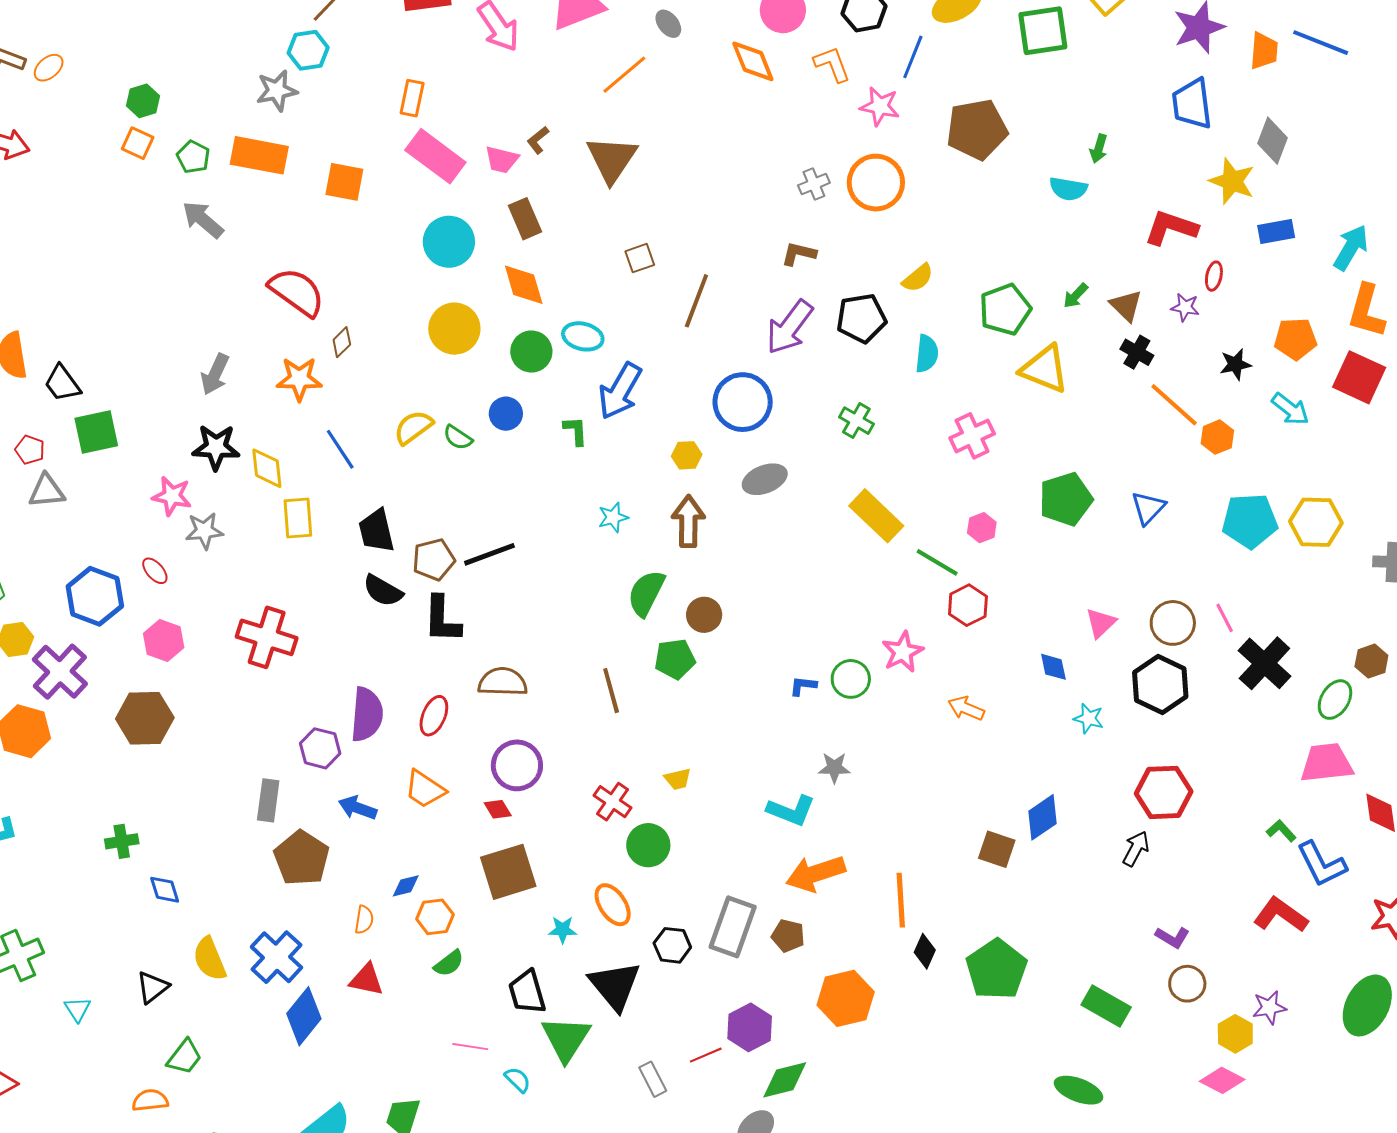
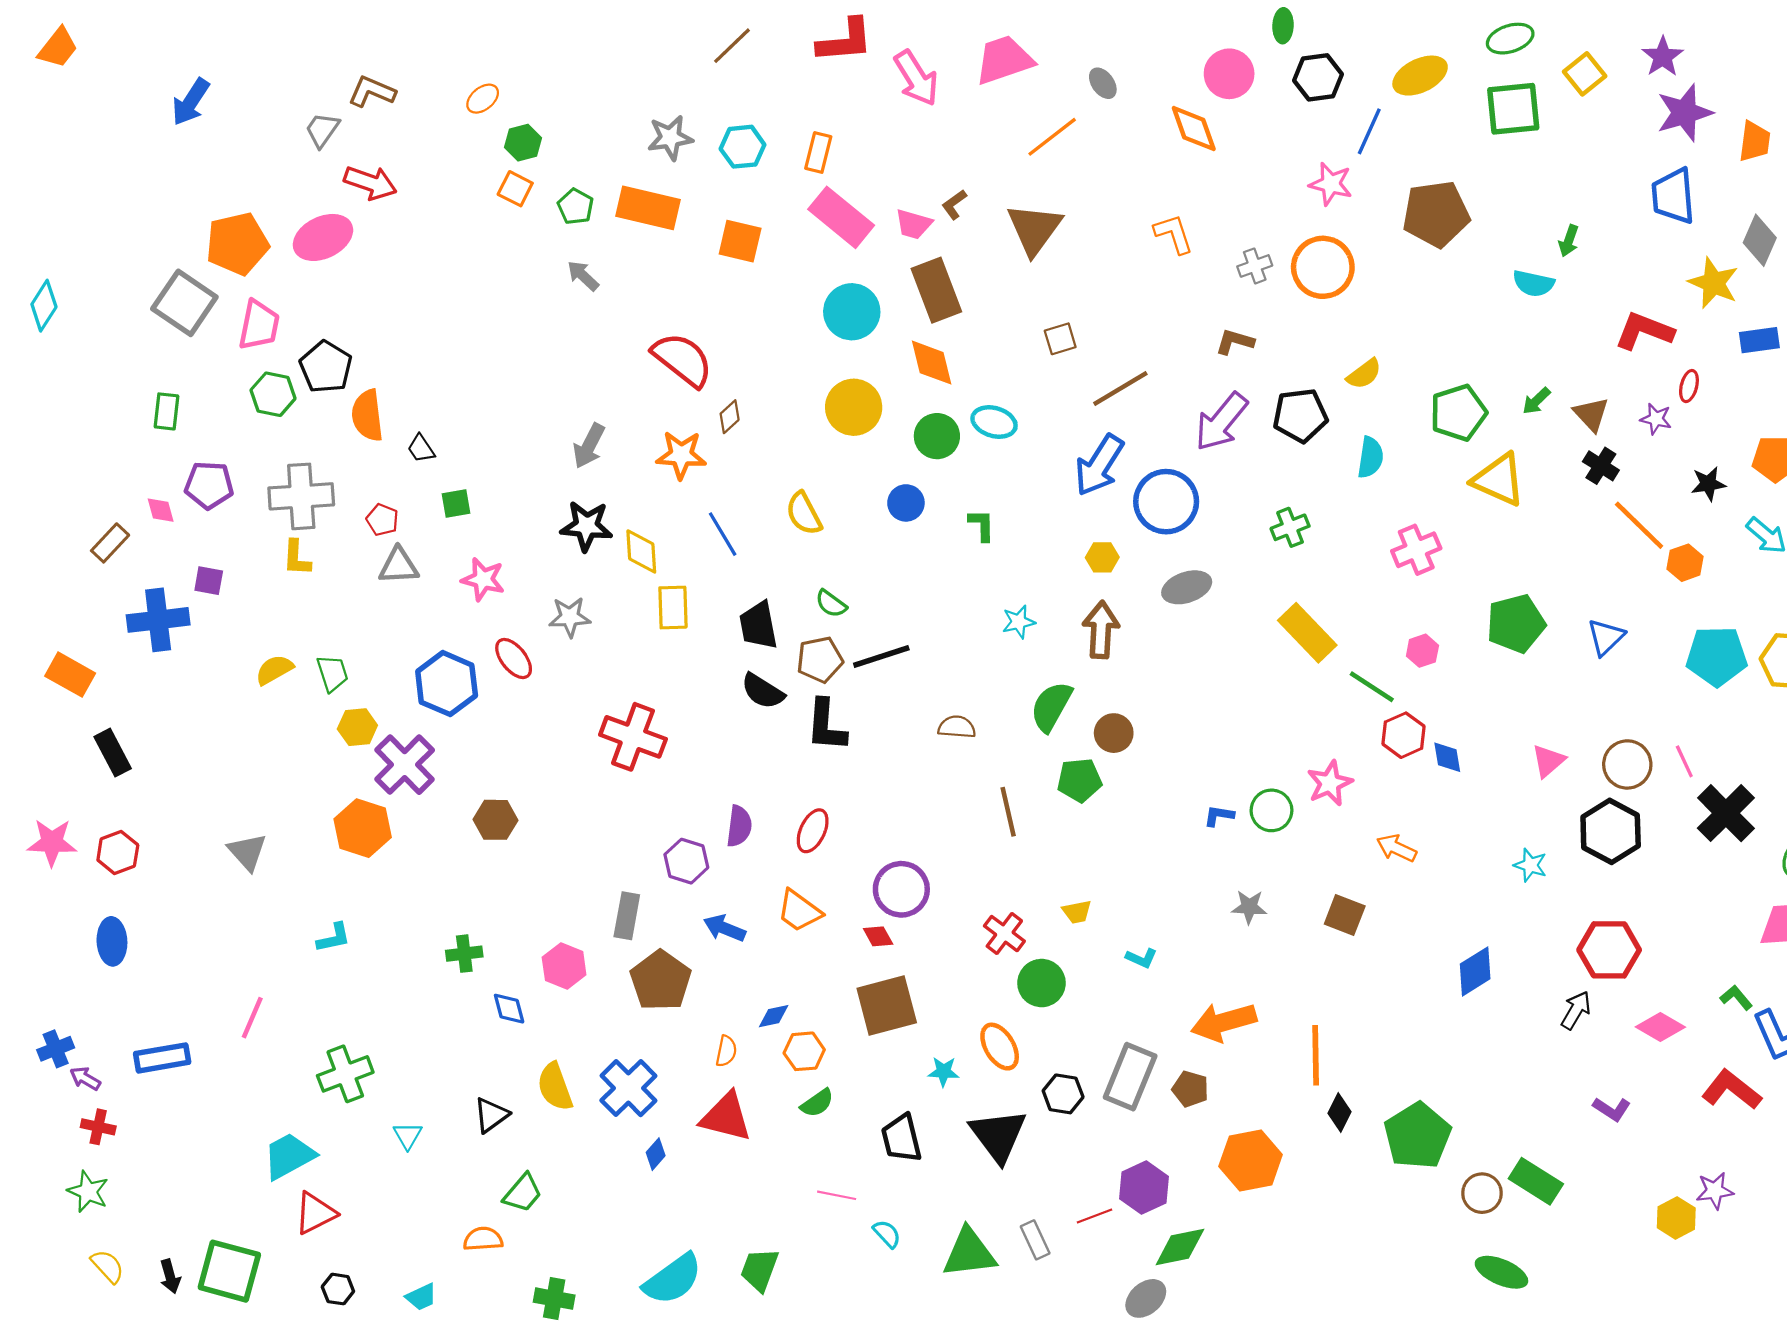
cyan hexagon: (308, 50) -> (743, 147), moved
orange L-shape: (832, 64) -> (1174, 234), moved
orange ellipse: (49, 68) -> (483, 99), moved
brown rectangle: (525, 219) -> (936, 290), size x1.4
gray arrow: (203, 220) -> (583, 276), size x0.7
brown line: (696, 301) -> (1120, 388), turned 36
black trapezoid: (62, 383) -> (421, 449), size x0.7
blue arrow: (620, 391) -> (1099, 465), moved
green cross: (856, 421) -> (1290, 527), turned 36
yellow semicircle: (413, 427) -> (804, 514), turned -84
green square: (96, 432) -> (456, 504), size x0.6
green semicircle: (458, 438) -> (831, 604), moved
pink star: (172, 496) -> (483, 579), moved
red ellipse: (155, 571) -> (514, 659), size x1.4
pink hexagon: (164, 640) -> (564, 966), moved
blue diamond: (1053, 667) -> (1447, 757), moved
brown semicircle: (503, 682) -> (957, 727), moved, size x0.7
purple semicircle: (367, 714) -> (739, 826), size x0.7
brown hexagon: (145, 718) -> (495, 820), size x0.7
cyan L-shape: (791, 810) -> (1141, 958), moved, size x0.6
brown square: (997, 849) -> (1345, 915), moved
red triangle: (366, 980) -> (726, 1117), size x1.4
brown circle: (1187, 984) -> (1482, 1193), moved
blue diamond: (304, 1016) -> (656, 1154), size x0.5
green triangle: (566, 1039) -> (969, 1253), moved, turned 48
pink diamond: (1222, 1080) -> (1660, 1027), moved

